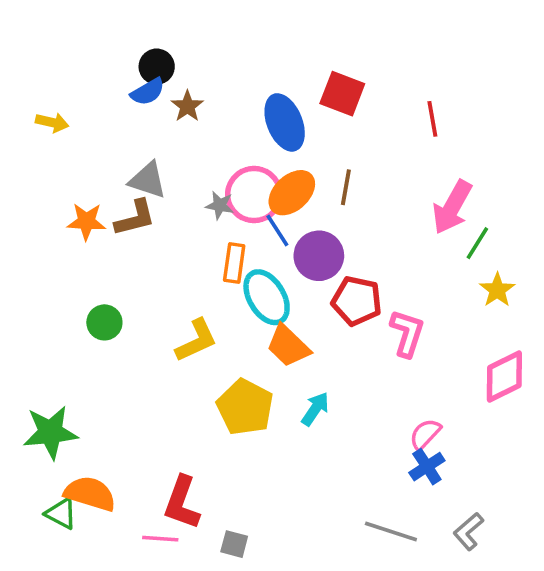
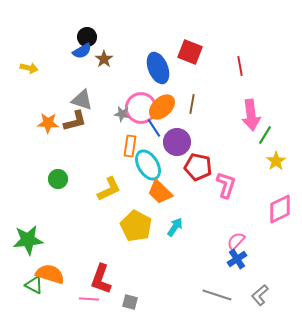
pink arrow: (452, 207) -> (251, 115), turned -36

